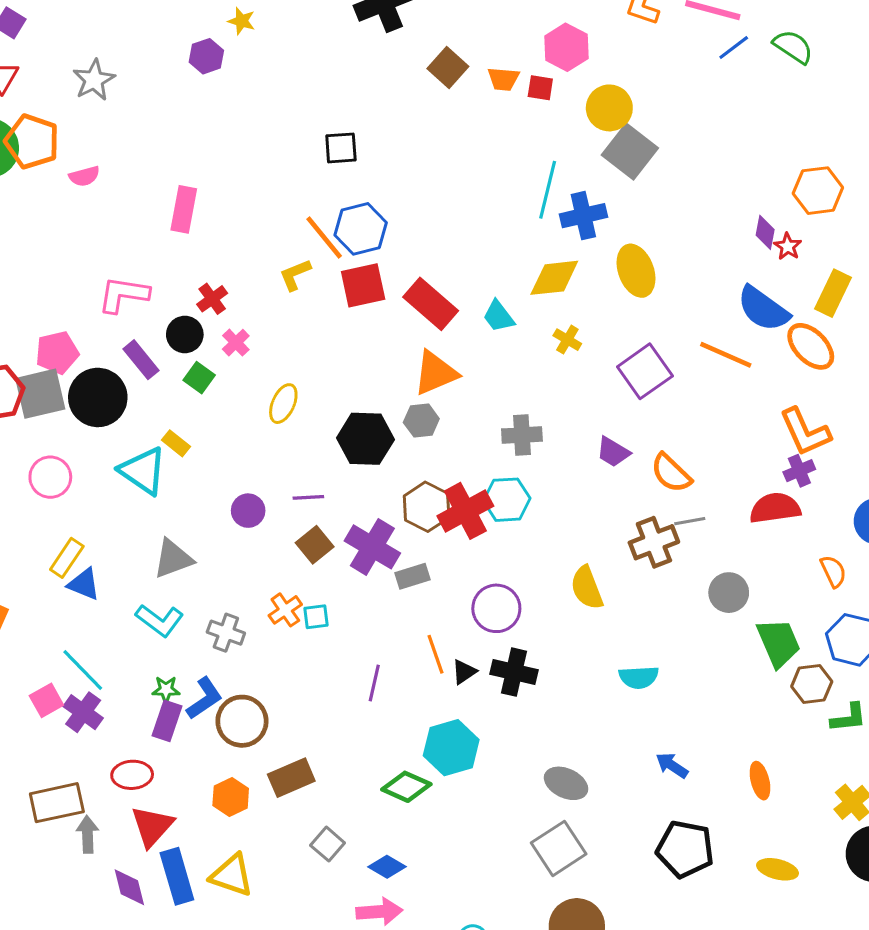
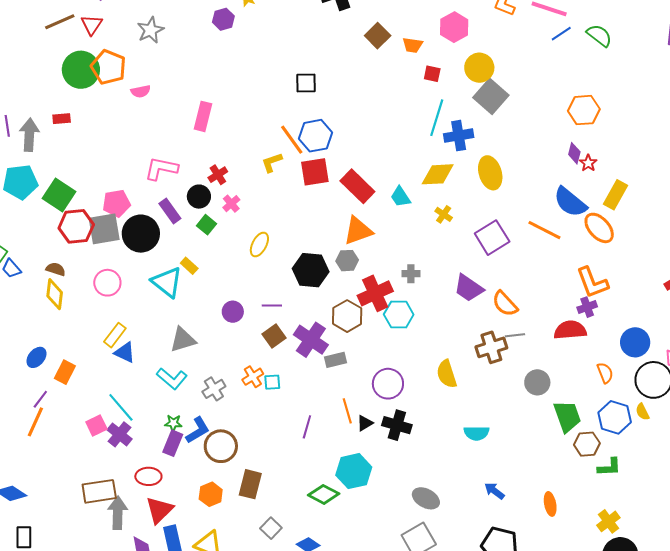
red square: (540, 88) -> (432, 74), moved
orange hexagon: (818, 191) -> (584, 110), moved
gray cross: (522, 435) -> (411, 274), size x0.7
purple trapezoid: (613, 452) -> (469, 288), size x1.4
red cross: (465, 511) -> (375, 293), moved
gray cross: (226, 633) -> (214, 389), turned 35
brown rectangle: (291, 778) -> (250, 484), turned -56
gray arrow: (88, 834) -> (118, 513), size x1.4

